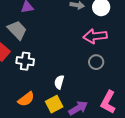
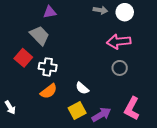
white semicircle: (59, 82) -> (82, 88), turned -64
orange semicircle: (26, 99) -> (49, 91), moved

